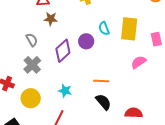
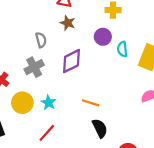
purple circle: (86, 41) -> (103, 37), moved
orange line: (101, 81) -> (91, 103), moved
cyan star: (65, 91) -> (49, 103), moved

